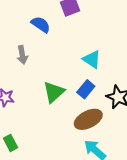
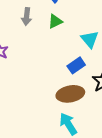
green triangle: (54, 92) -> (55, 21), moved, size x0.7

